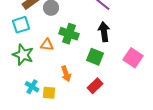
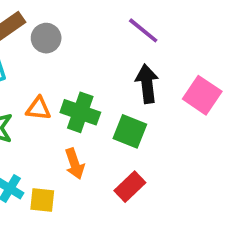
green cross: (69, 34) -> (80, 112), moved
pink square: (133, 58) -> (202, 95), moved

